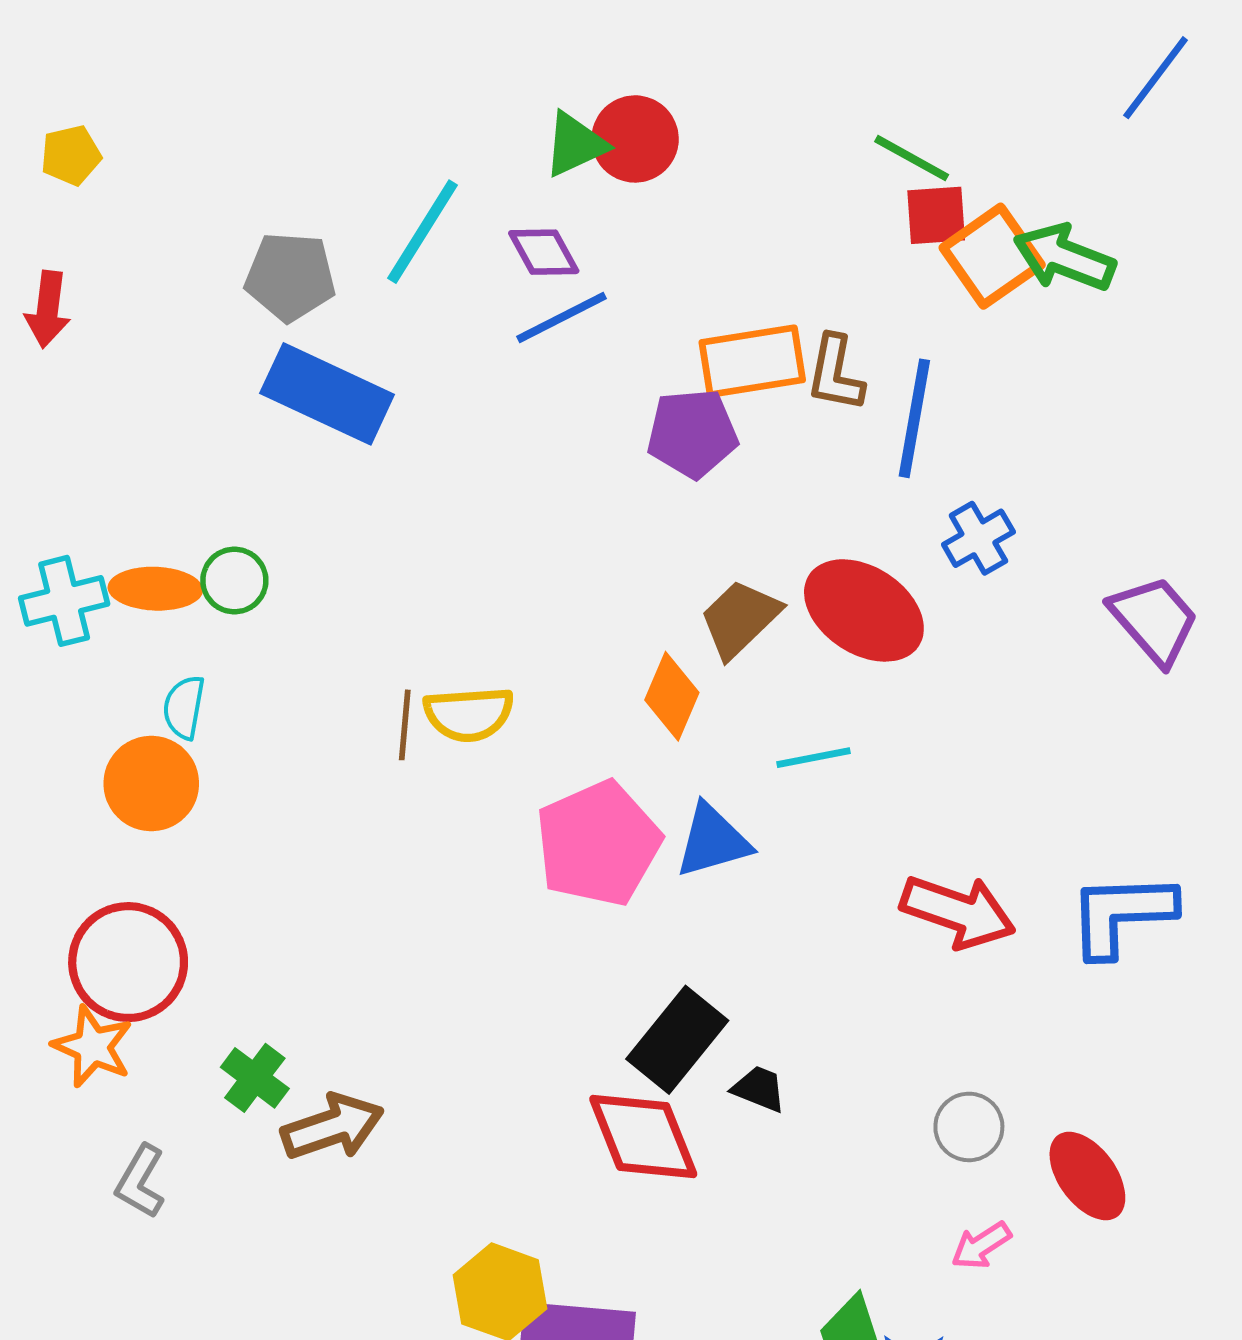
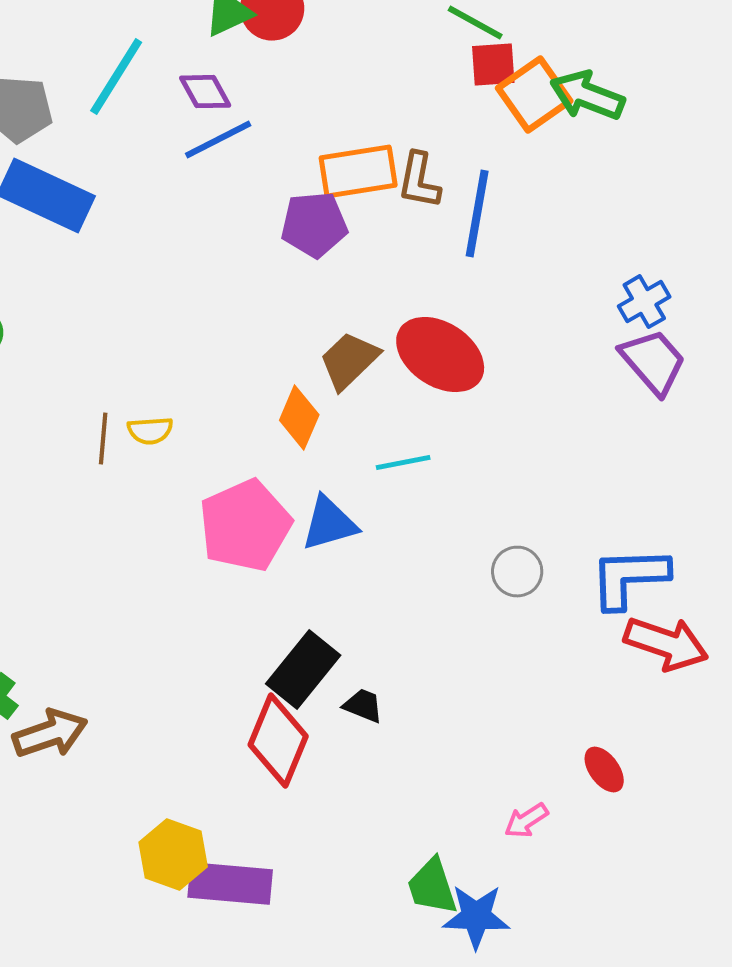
blue cross: (978, 538) -> (644, 302), moved
yellow semicircle: (469, 714) -> (150, 431), size x0.7
red arrow: (958, 912) -> (666, 644), moved
gray circle: (969, 1127) -> (517, 572), moved
red diamond: (643, 1136) -> (278, 741), turned 44
red ellipse: (1087, 1176) -> (604, 770), size x0.7

